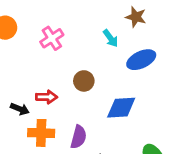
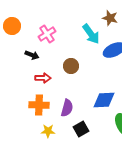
cyan arrow: (111, 38) -> (91, 34), size x1.5
blue diamond: (121, 108) -> (104, 100), moved
black arrow: (20, 109) -> (32, 55), moved

